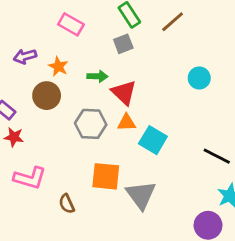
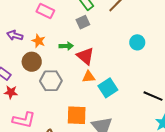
purple arrow: (25, 56) -> (15, 35), turned 35
gray hexagon: (91, 124) -> (51, 81), moved
cyan square: (153, 140) -> (108, 88), turned 30

